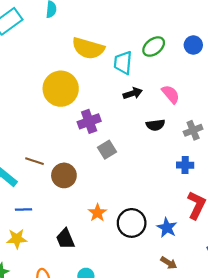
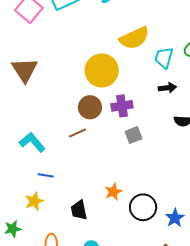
yellow semicircle: (88, 48) -> (134, 38), turned -52
brown line: (35, 161) -> (77, 133), moved, turned -54
brown circle: (64, 175) -> (90, 107), moved
yellow star: (17, 239) -> (34, 201), turned -30

